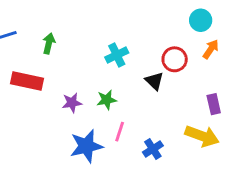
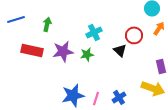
green star: (107, 100) -> (87, 54), moved
purple star: (72, 103) -> (63, 51), moved, size x1.5
pink line: (120, 132) -> (96, 98), moved

